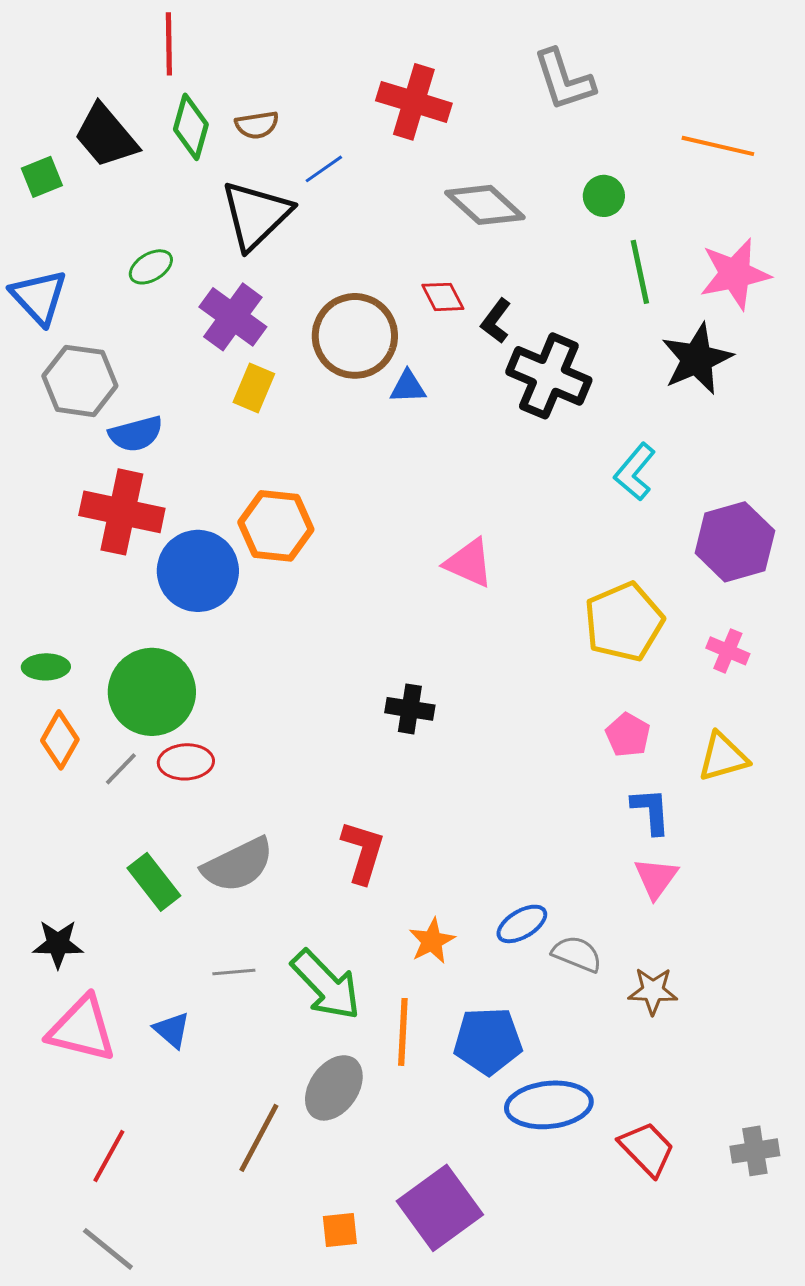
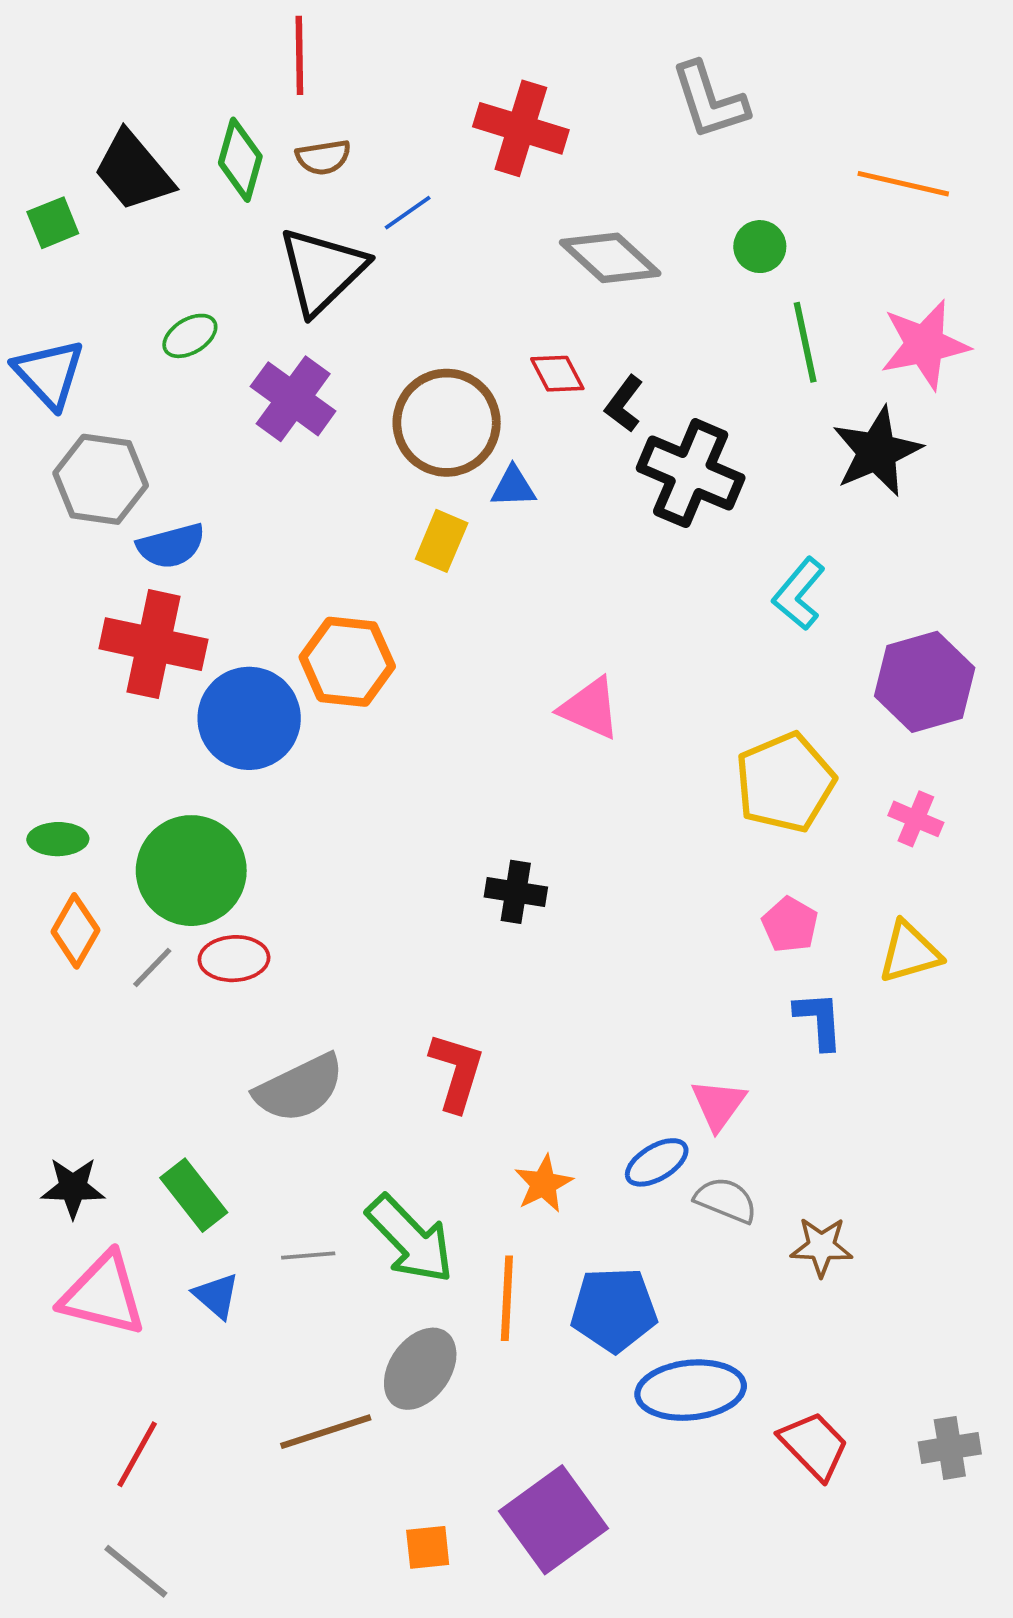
red line: (169, 44) -> (299, 55), moved
yellow rectangle: (254, 388) -> (442, 541), moved
pink triangle: (656, 878) -> (718, 1105), moved
green rectangle: (154, 882) -> (194, 1195), moved
gray line: (234, 972) -> (308, 1255), moved
brown line: (259, 1138) -> (326, 1432), turned 44

